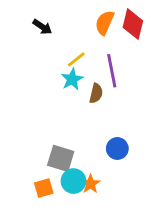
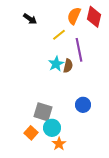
yellow line: (76, 59) -> (59, 35), moved
cyan star: (72, 79) -> (56, 64), moved
orange star: (90, 184) -> (59, 144), moved
orange square: (44, 188) -> (31, 133), turned -32

